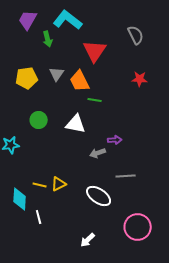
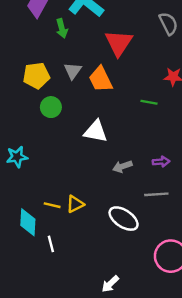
green line: (95, 100) -> (149, 102), moved
green circle: (39, 120) -> (51, 107), moved
purple arrow: (115, 140) -> (161, 162), moved
white arrow: (88, 240) -> (110, 284), moved

